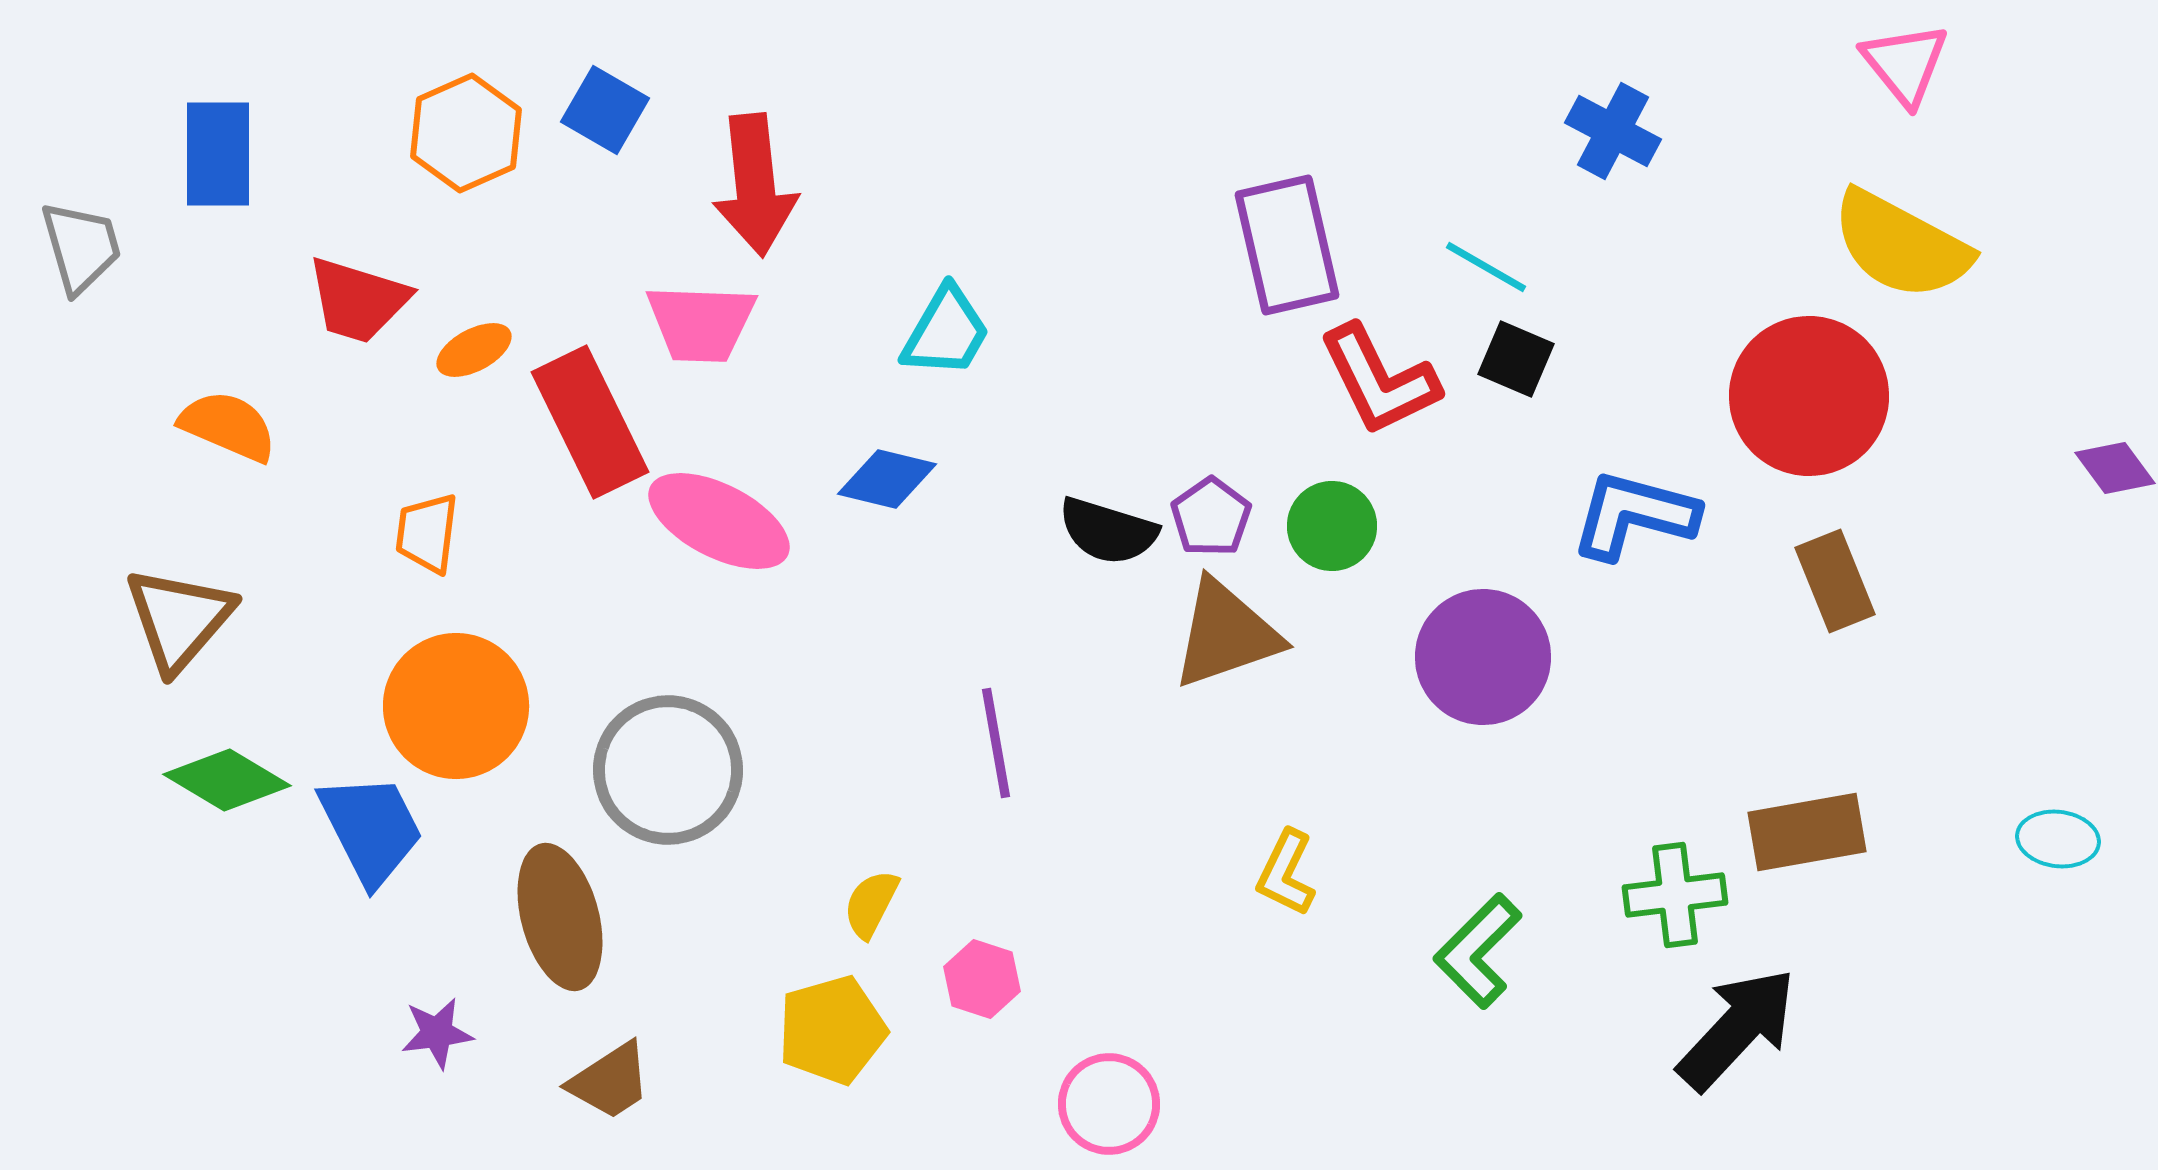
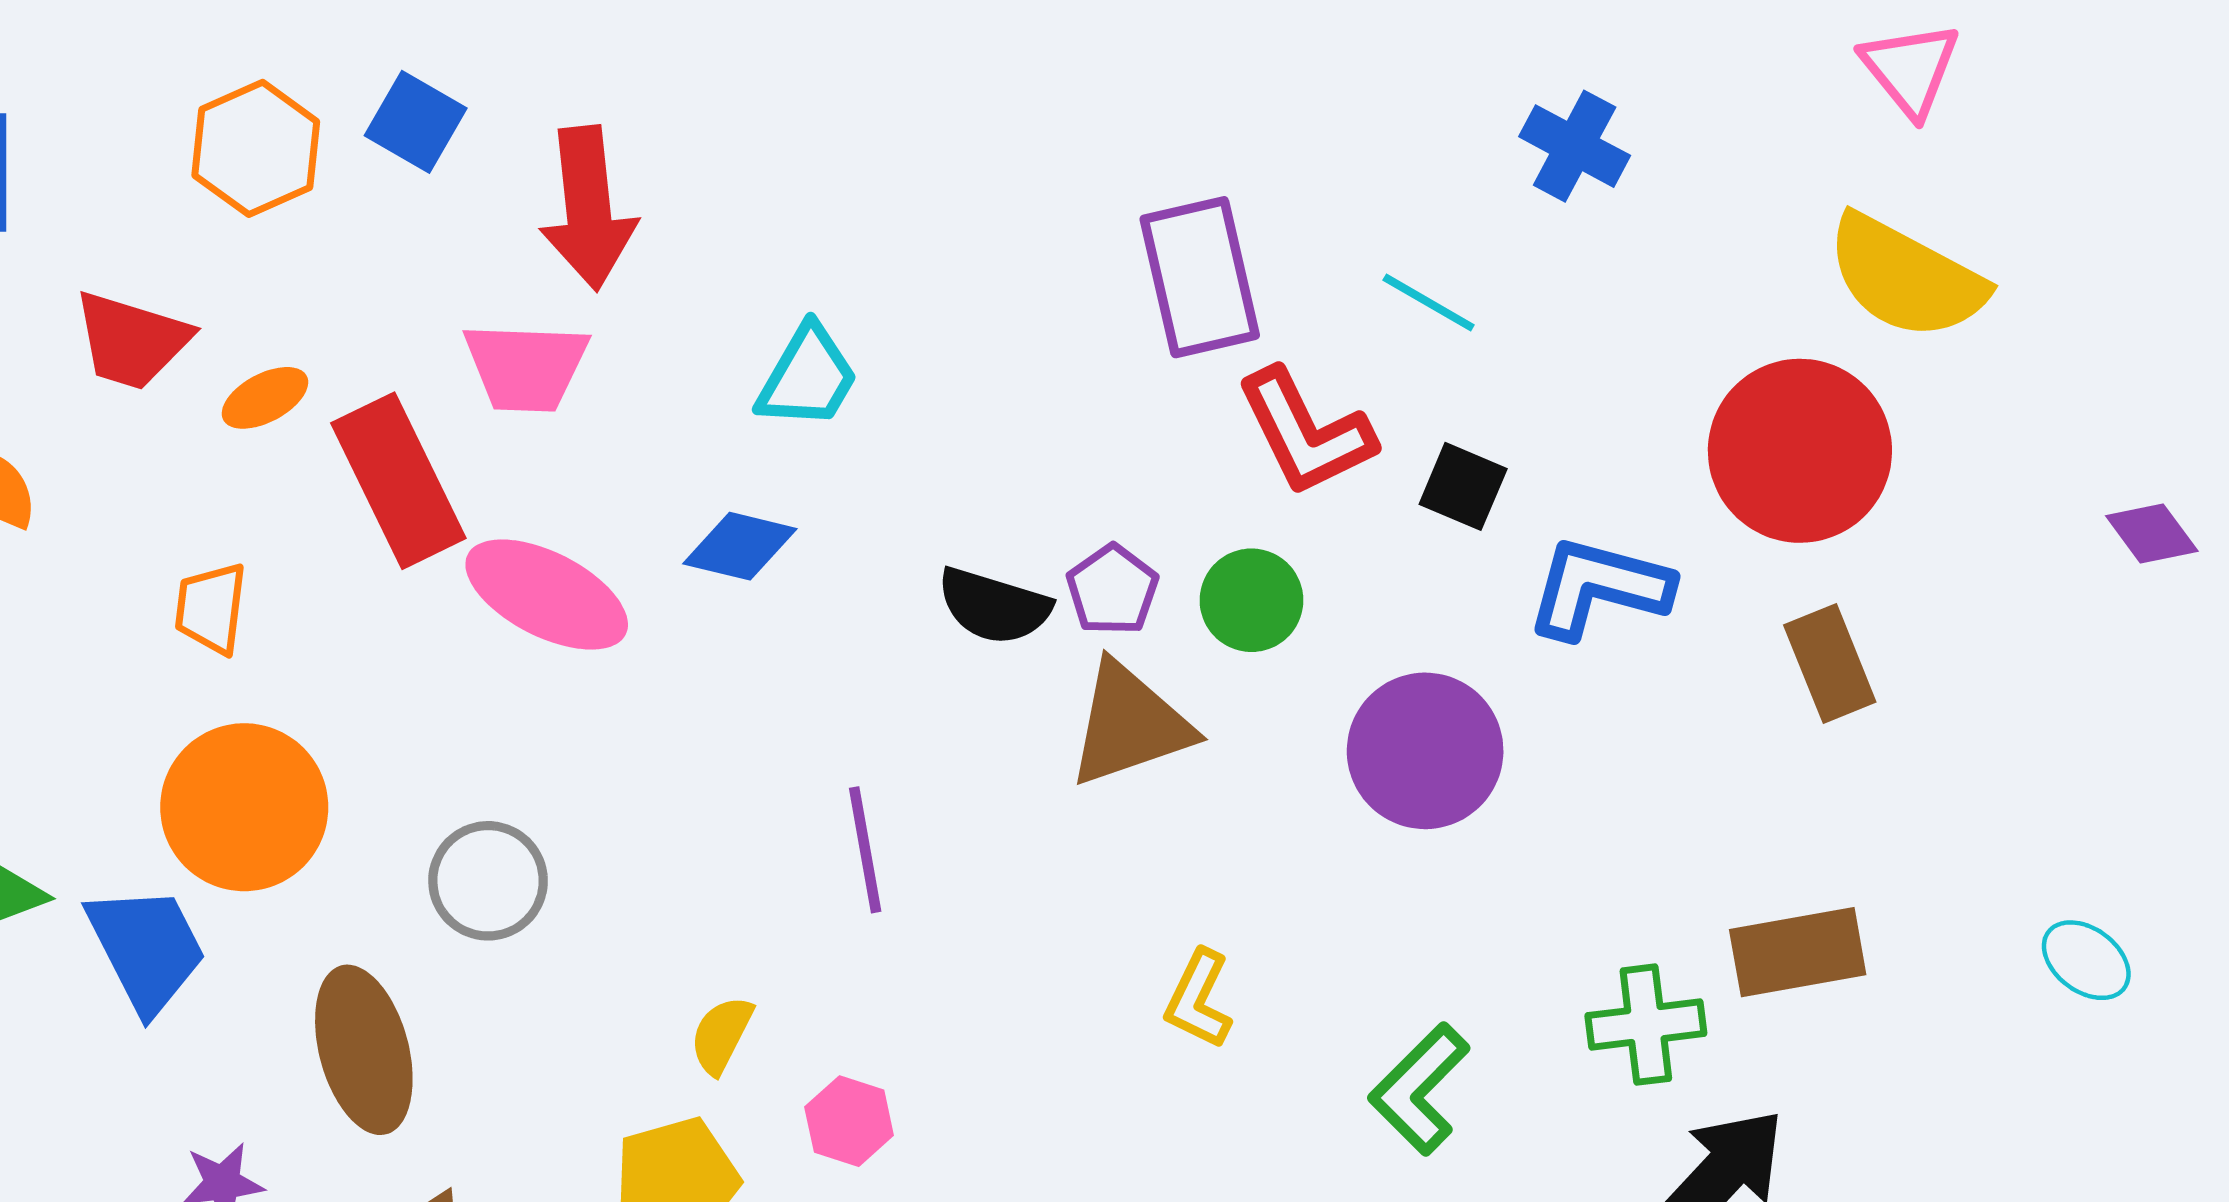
black square: (1516, 359) -> (1463, 486), moved
gray circle: (668, 770) -> (488, 881), size x0.7
cyan ellipse: (2058, 839) -> (2086, 960), turned 30

